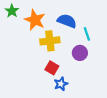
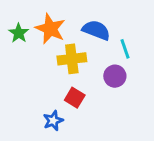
green star: (12, 11) -> (19, 33), moved
blue star: (61, 84) -> (53, 121), moved

